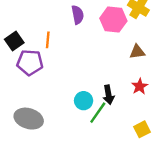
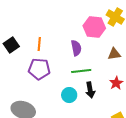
purple semicircle: (78, 15) -> (76, 48), moved
purple pentagon: (30, 62) -> (39, 69), moved
green line: (98, 113) -> (81, 71), moved, turned 48

